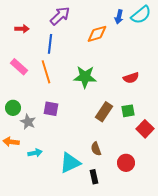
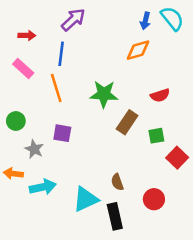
cyan semicircle: (141, 15) -> (172, 18), turned -90
orange diamond: (97, 34) -> (138, 50), moved
pink rectangle: (19, 67) -> (23, 68), moved
green circle: (13, 108) -> (16, 121), moved
brown rectangle: (104, 112) -> (127, 122), moved
cyan arrow: (35, 153) -> (43, 187), size x1.5
black rectangle: (94, 177) -> (115, 216), size x1.5

